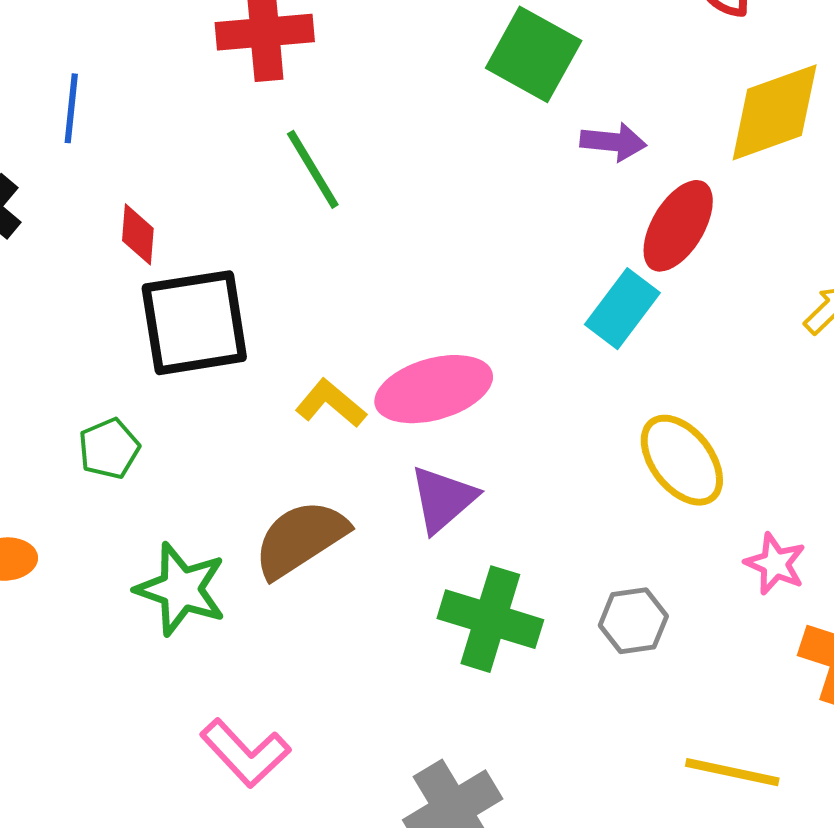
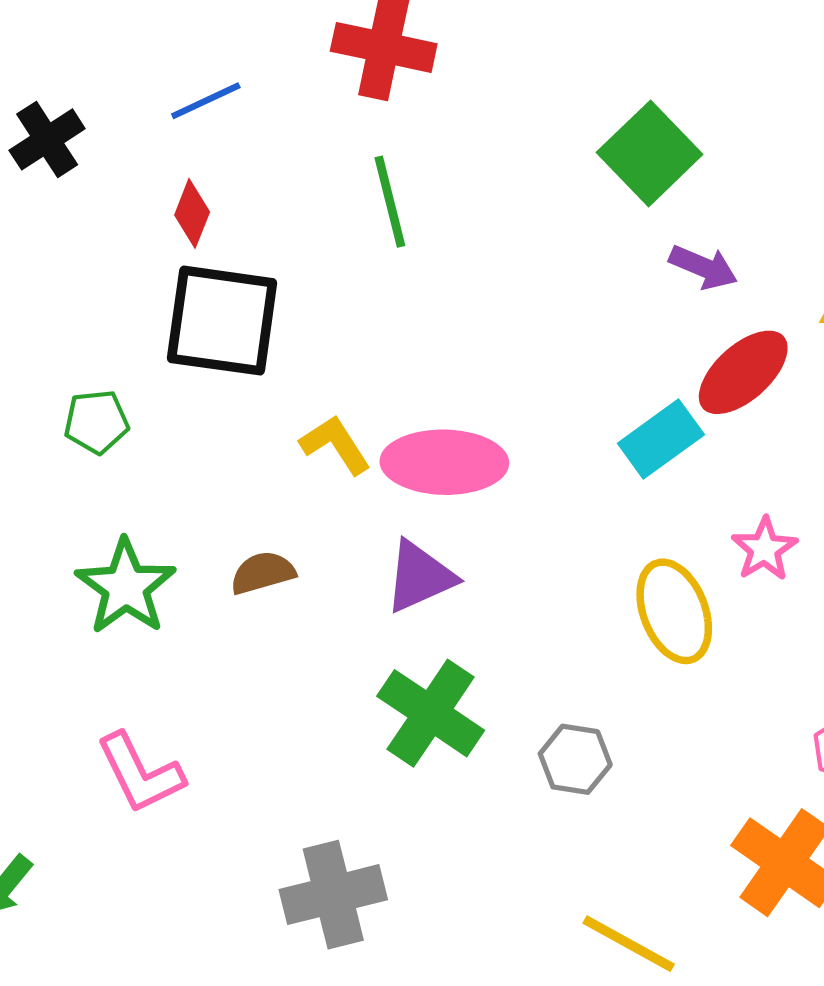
blue line: (71, 108) -> (206, 101), moved, turned 42
brown semicircle: (300, 539) -> (263, 573), size x0.6
pink star: (775, 564) -> (764, 549), moved

